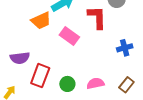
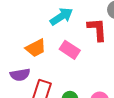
orange trapezoid: (41, 21) -> (36, 48), moved

